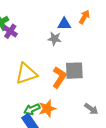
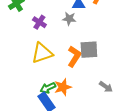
purple cross: (10, 31) -> (39, 22), moved

